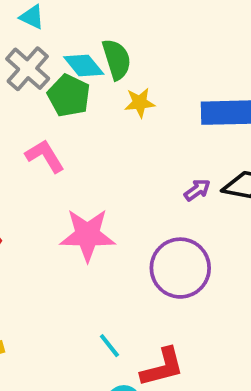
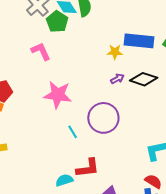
yellow star: (140, 103) -> (115, 52), moved
cyan line: (109, 346) -> (73, 132), moved

